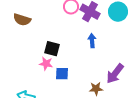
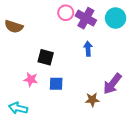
pink star: (46, 64) -> (31, 80), moved

